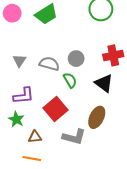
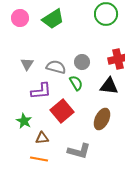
black triangle: (104, 83) -> (109, 86), turned -30
purple L-shape: (24, 96) -> (41, 91), moved
gray L-shape: (74, 137) -> (79, 151), moved

